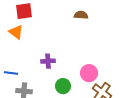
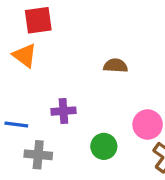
brown semicircle: (81, 15) -> (116, 66), moved
purple cross: (48, 61) -> (63, 111), moved

